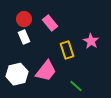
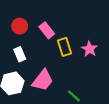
white rectangle: (24, 37) -> (20, 54), moved
yellow rectangle: (67, 50) -> (65, 47), moved

